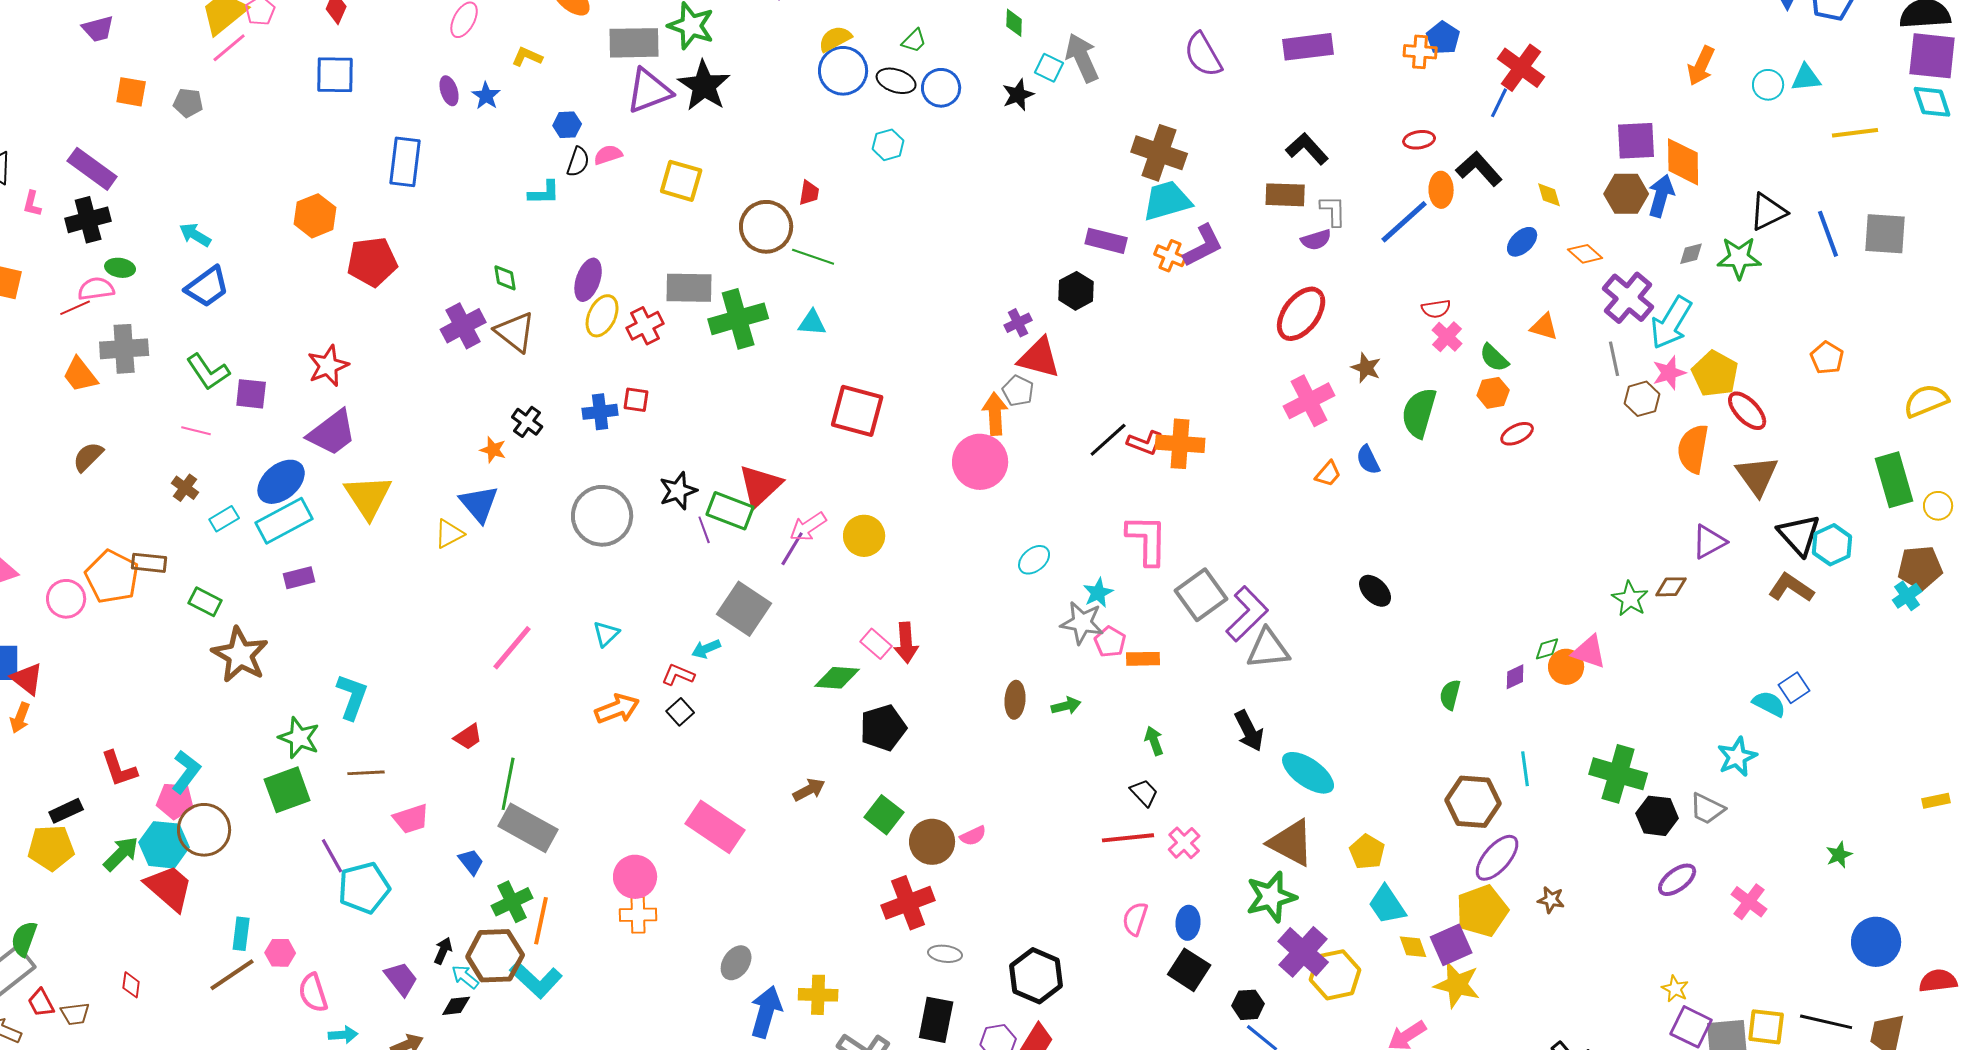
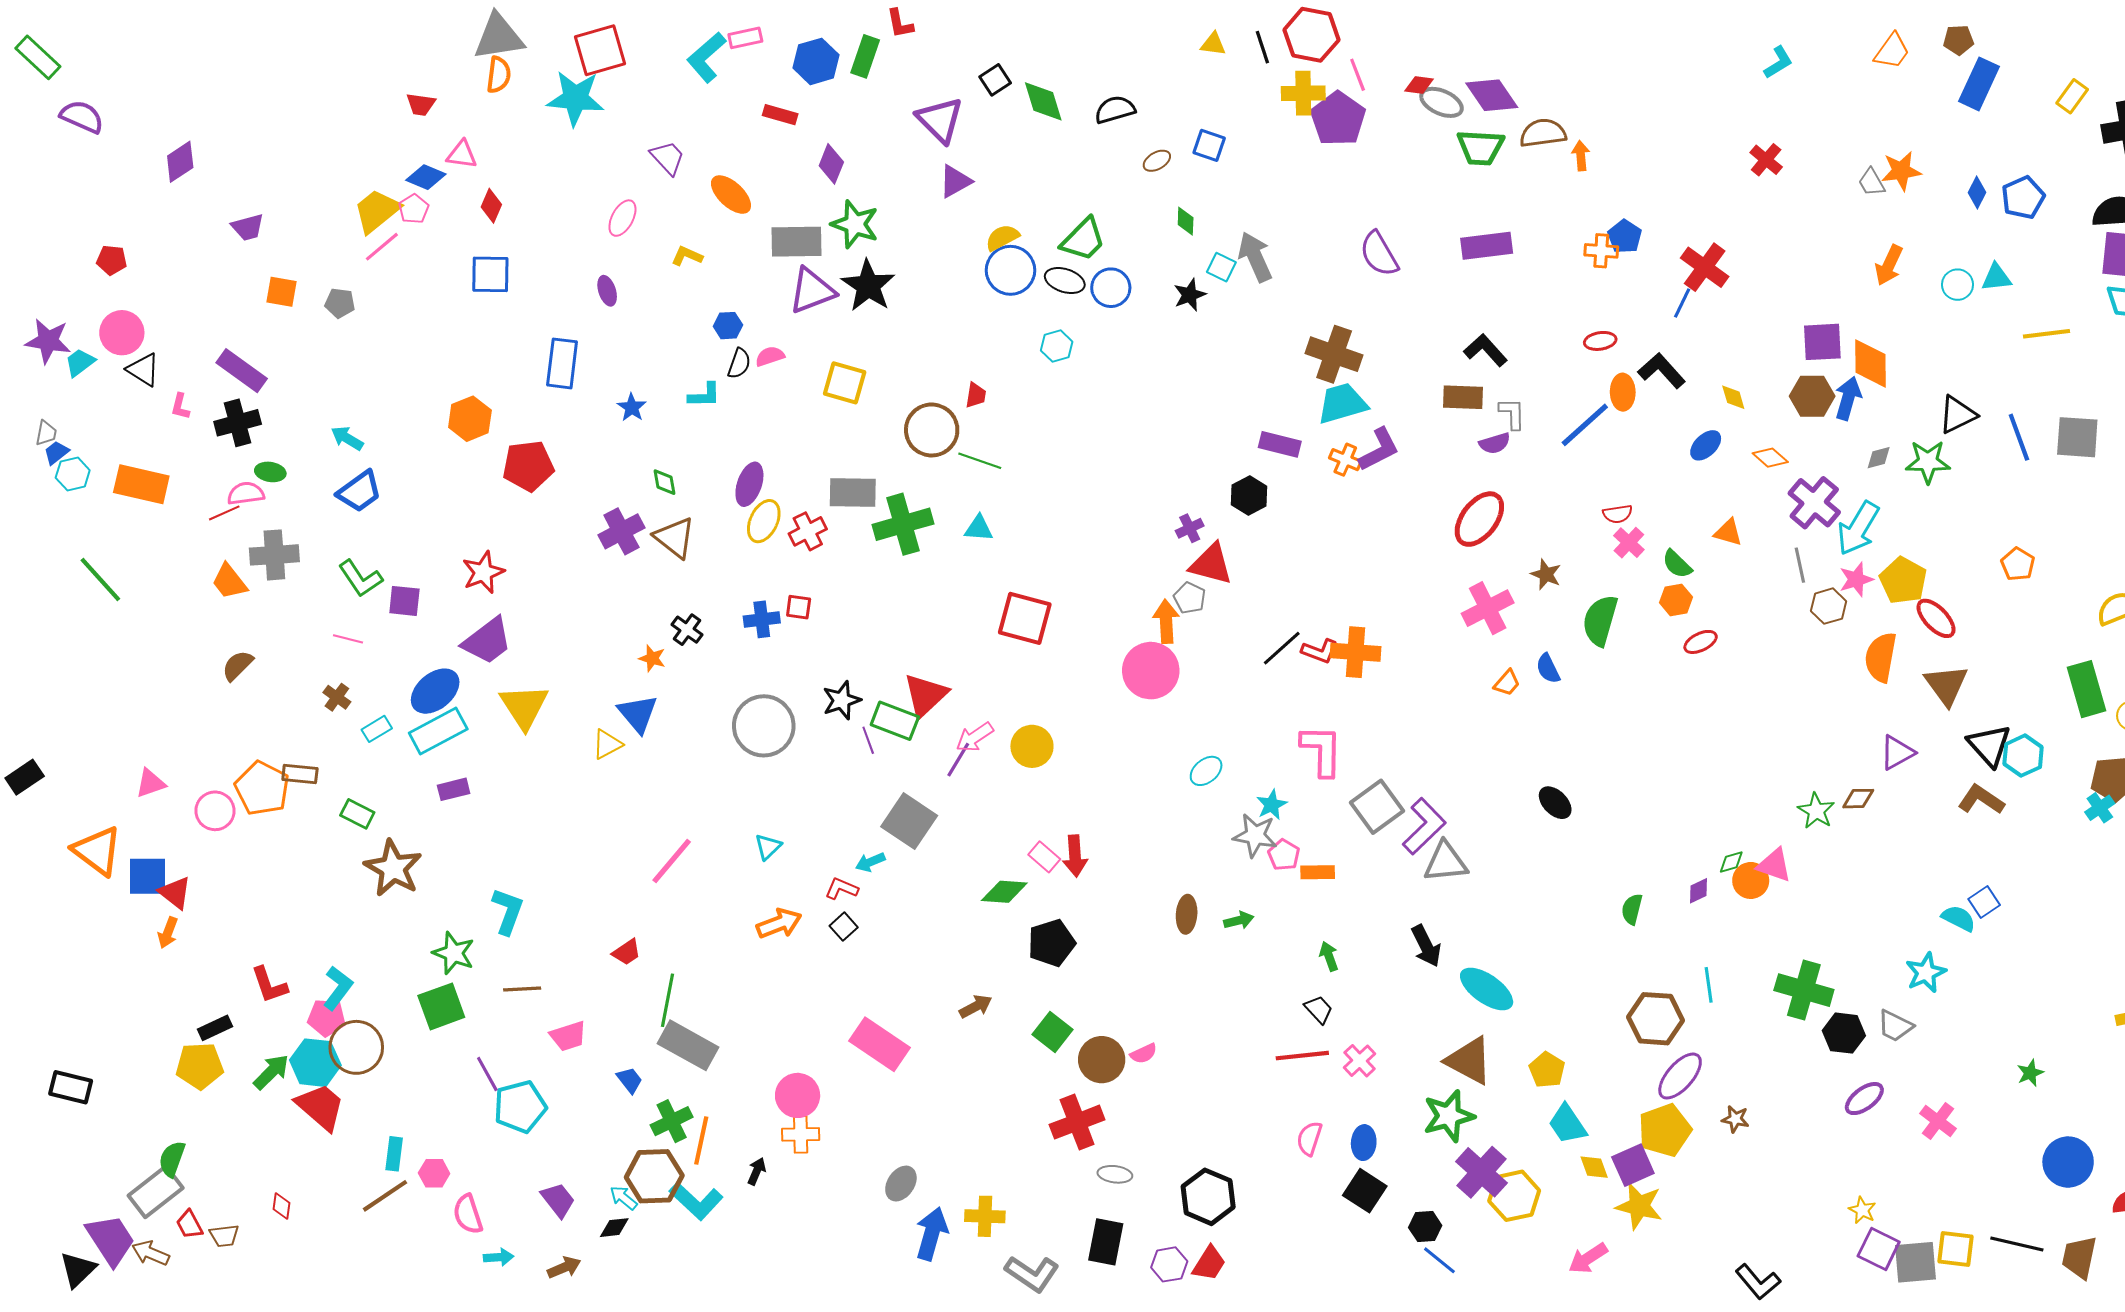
green trapezoid: (914, 41) -> (1083, 240), size x1.8
blue star: (486, 96) -> (632, 407), moved
black arrow: (443, 951) -> (757, 1171), moved

